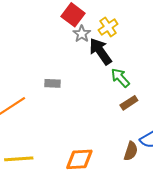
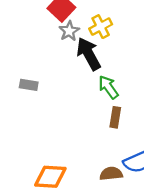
brown rectangle: (129, 103) -> (115, 117), turned -54
brown semicircle: (131, 151) -> (111, 174), turned -120

